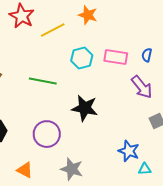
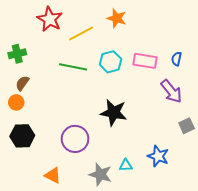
green line: (43, 81) -> (73, 67), moved
cyan triangle: (145, 169) -> (126, 165), moved

